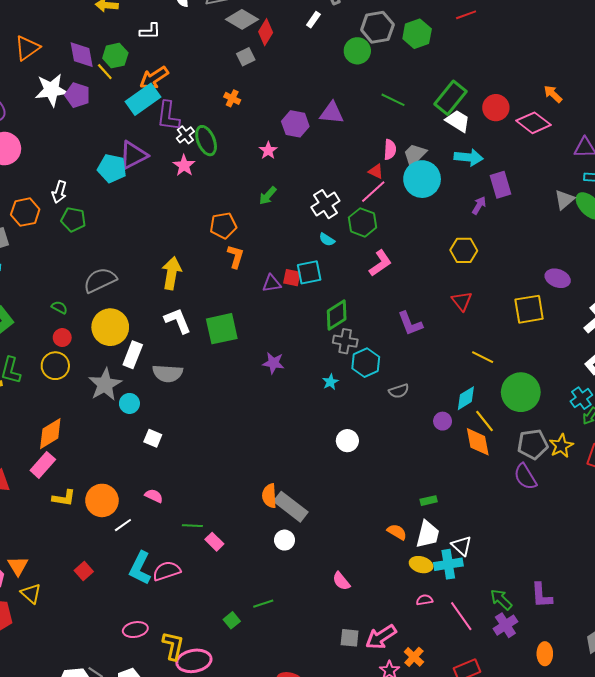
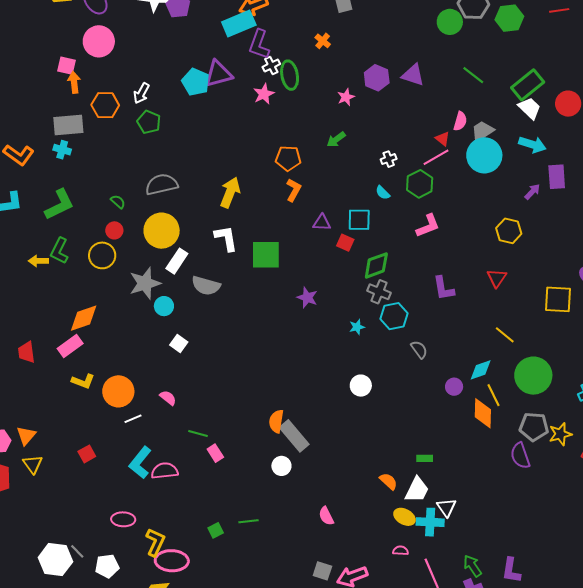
white cross: (325, 204) -> (389, 159), size x0.6
red square: (292, 278) -> (345, 243), moved
gray semicircle: (399, 391) -> (419, 349), turned -120

